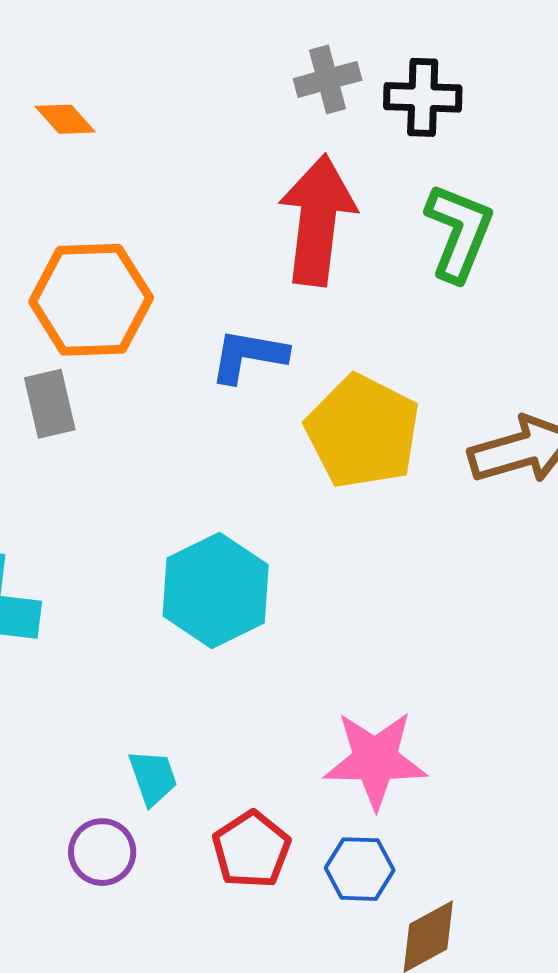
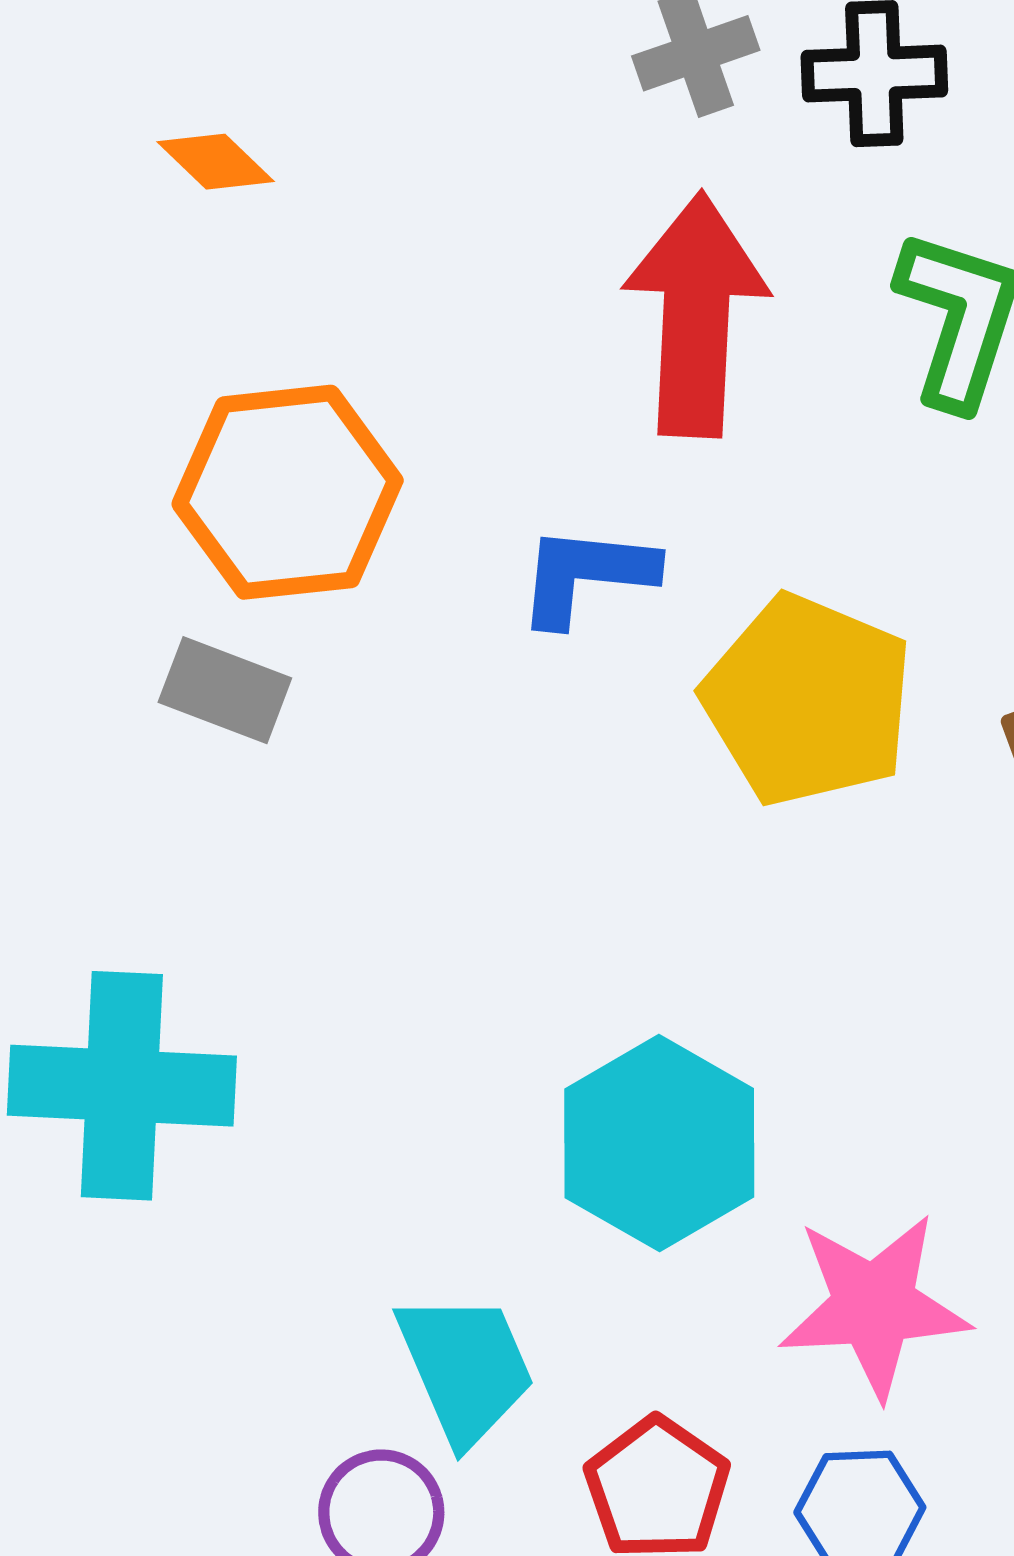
gray rectangle: (50, 404) -> (225, 690), turned -52
cyan hexagon: (216, 590) -> (659, 1143), moved
cyan trapezoid: (153, 778) -> (465, 1368), size x1.5

